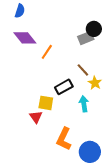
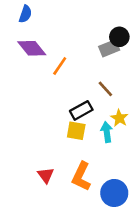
yellow star: (95, 83) -> (119, 118), moved
yellow square: (46, 103) -> (76, 131), moved
red triangle: (36, 117) -> (46, 175), moved

